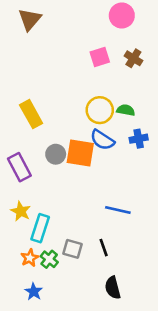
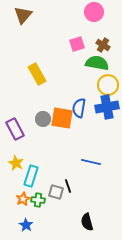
yellow circle: (100, 110) -> (108, 85), moved
green semicircle: (126, 110) -> (97, 63), moved, size x1.6
yellow rectangle: (31, 114) -> (37, 74), moved
blue cross: (139, 139) -> (107, 107), size x1.6
blue semicircle: (102, 140) -> (79, 108), turned 66
black line: (104, 248) -> (68, 186), moved
green cross: (49, 259) -> (38, 200), turned -32

